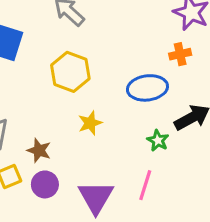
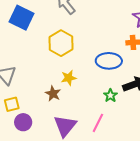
brown star: (39, 150) -> (53, 94), moved
purple circle: (45, 184) -> (23, 122), moved

